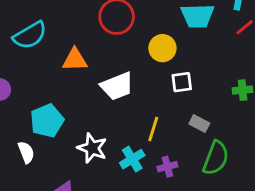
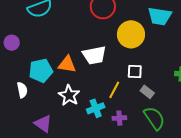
yellow circle: (162, 48) -> (131, 34), size x1.4
orange triangle: (75, 60) -> (67, 64), moved
white square: (182, 82) -> (135, 72), moved
green semicircle: (216, 158) -> (154, 118), turned -65

